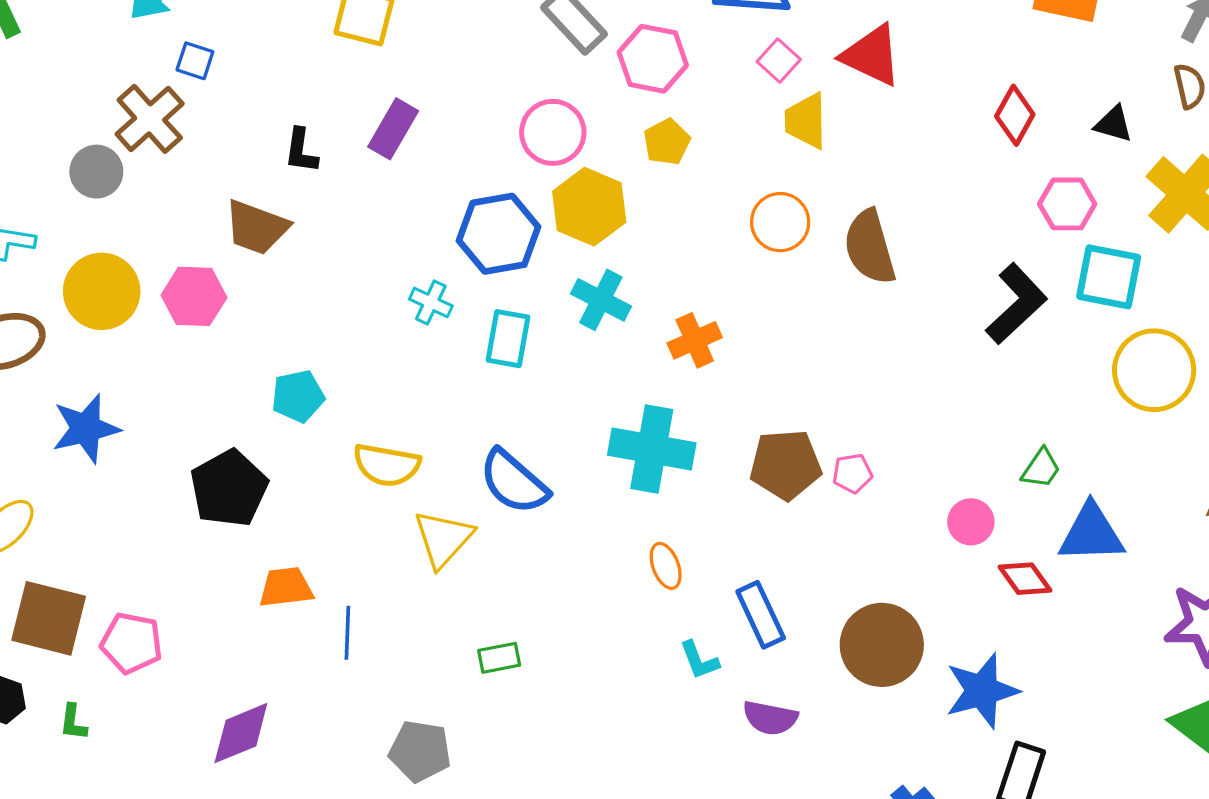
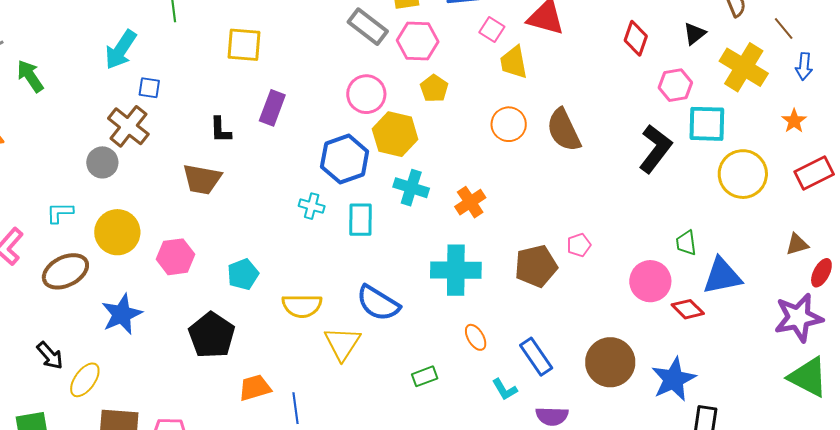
black triangle: (1114, 124) -> (695, 34), turned -45
pink hexagon: (194, 296) -> (176, 257), moved
green trapezoid: (1041, 468) -> (686, 243), turned 148
pink pentagon: (852, 473) -> (579, 245), moved
pink circle: (971, 522) -> (650, 281), size x1.5
green rectangle: (499, 658) -> (425, 376), moved

